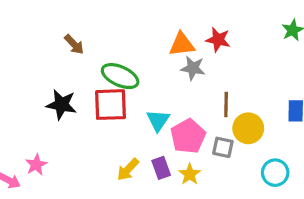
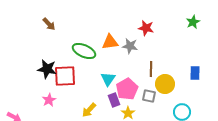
brown arrow: (74, 44) -> (49, 24), moved
orange triangle: (182, 44) -> (110, 42), moved
red square: (111, 105) -> (65, 76), moved
pink star: (36, 165) -> (49, 100), moved
purple rectangle: (161, 168) -> (114, 100), moved

